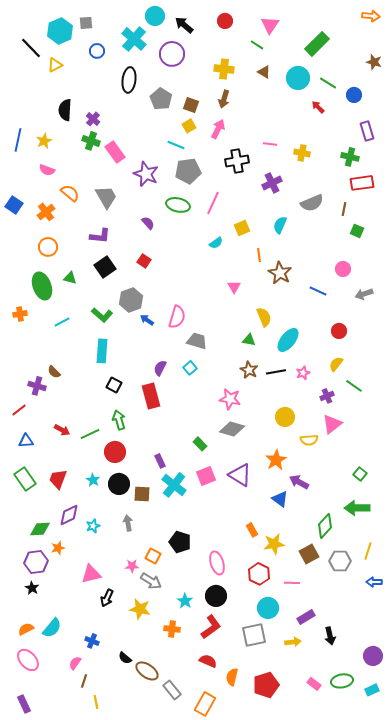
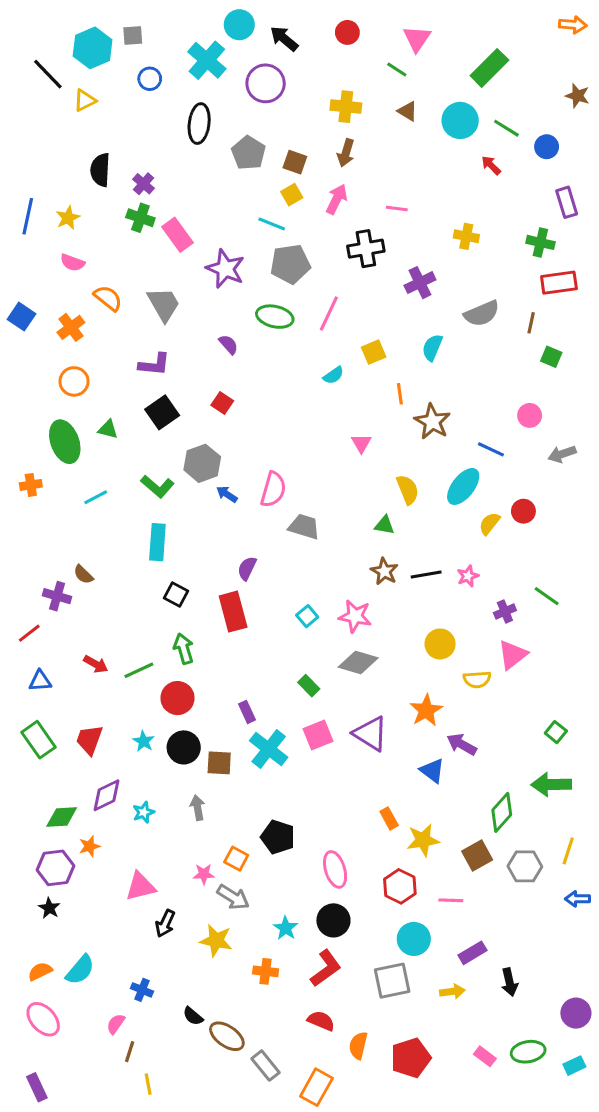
pink line: (270, 144) -> (397, 208), moved
cyan ellipse: (288, 340) -> (463, 486), moved
yellow semicircle: (336, 364) -> (489, 524), moved
cyan square: (190, 368) -> (307, 616), moved

